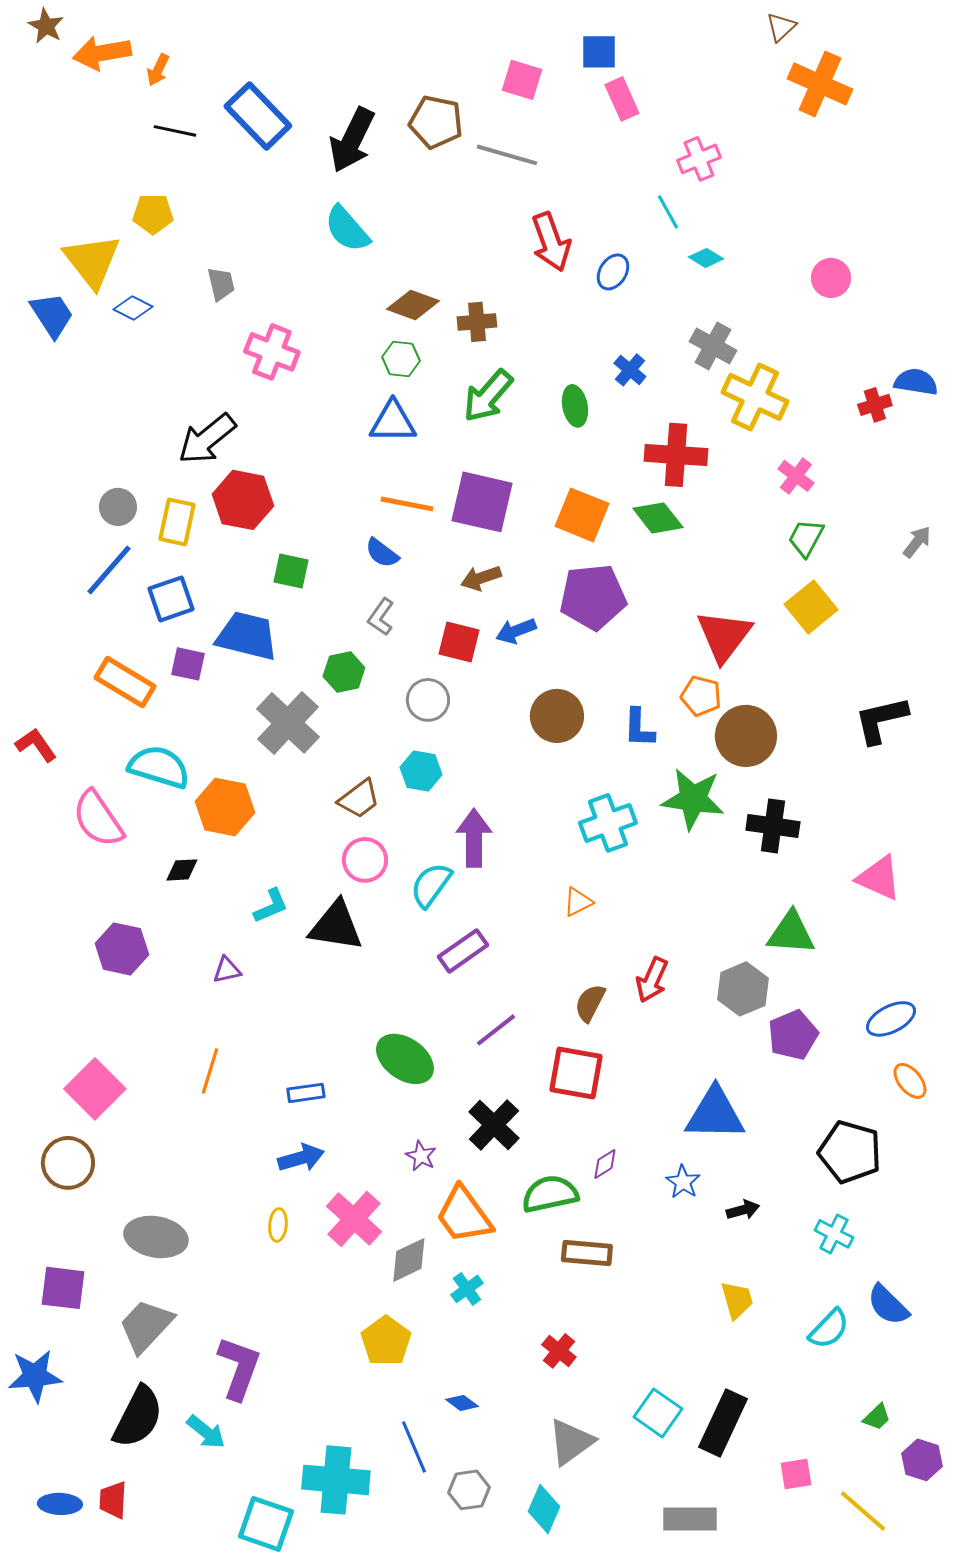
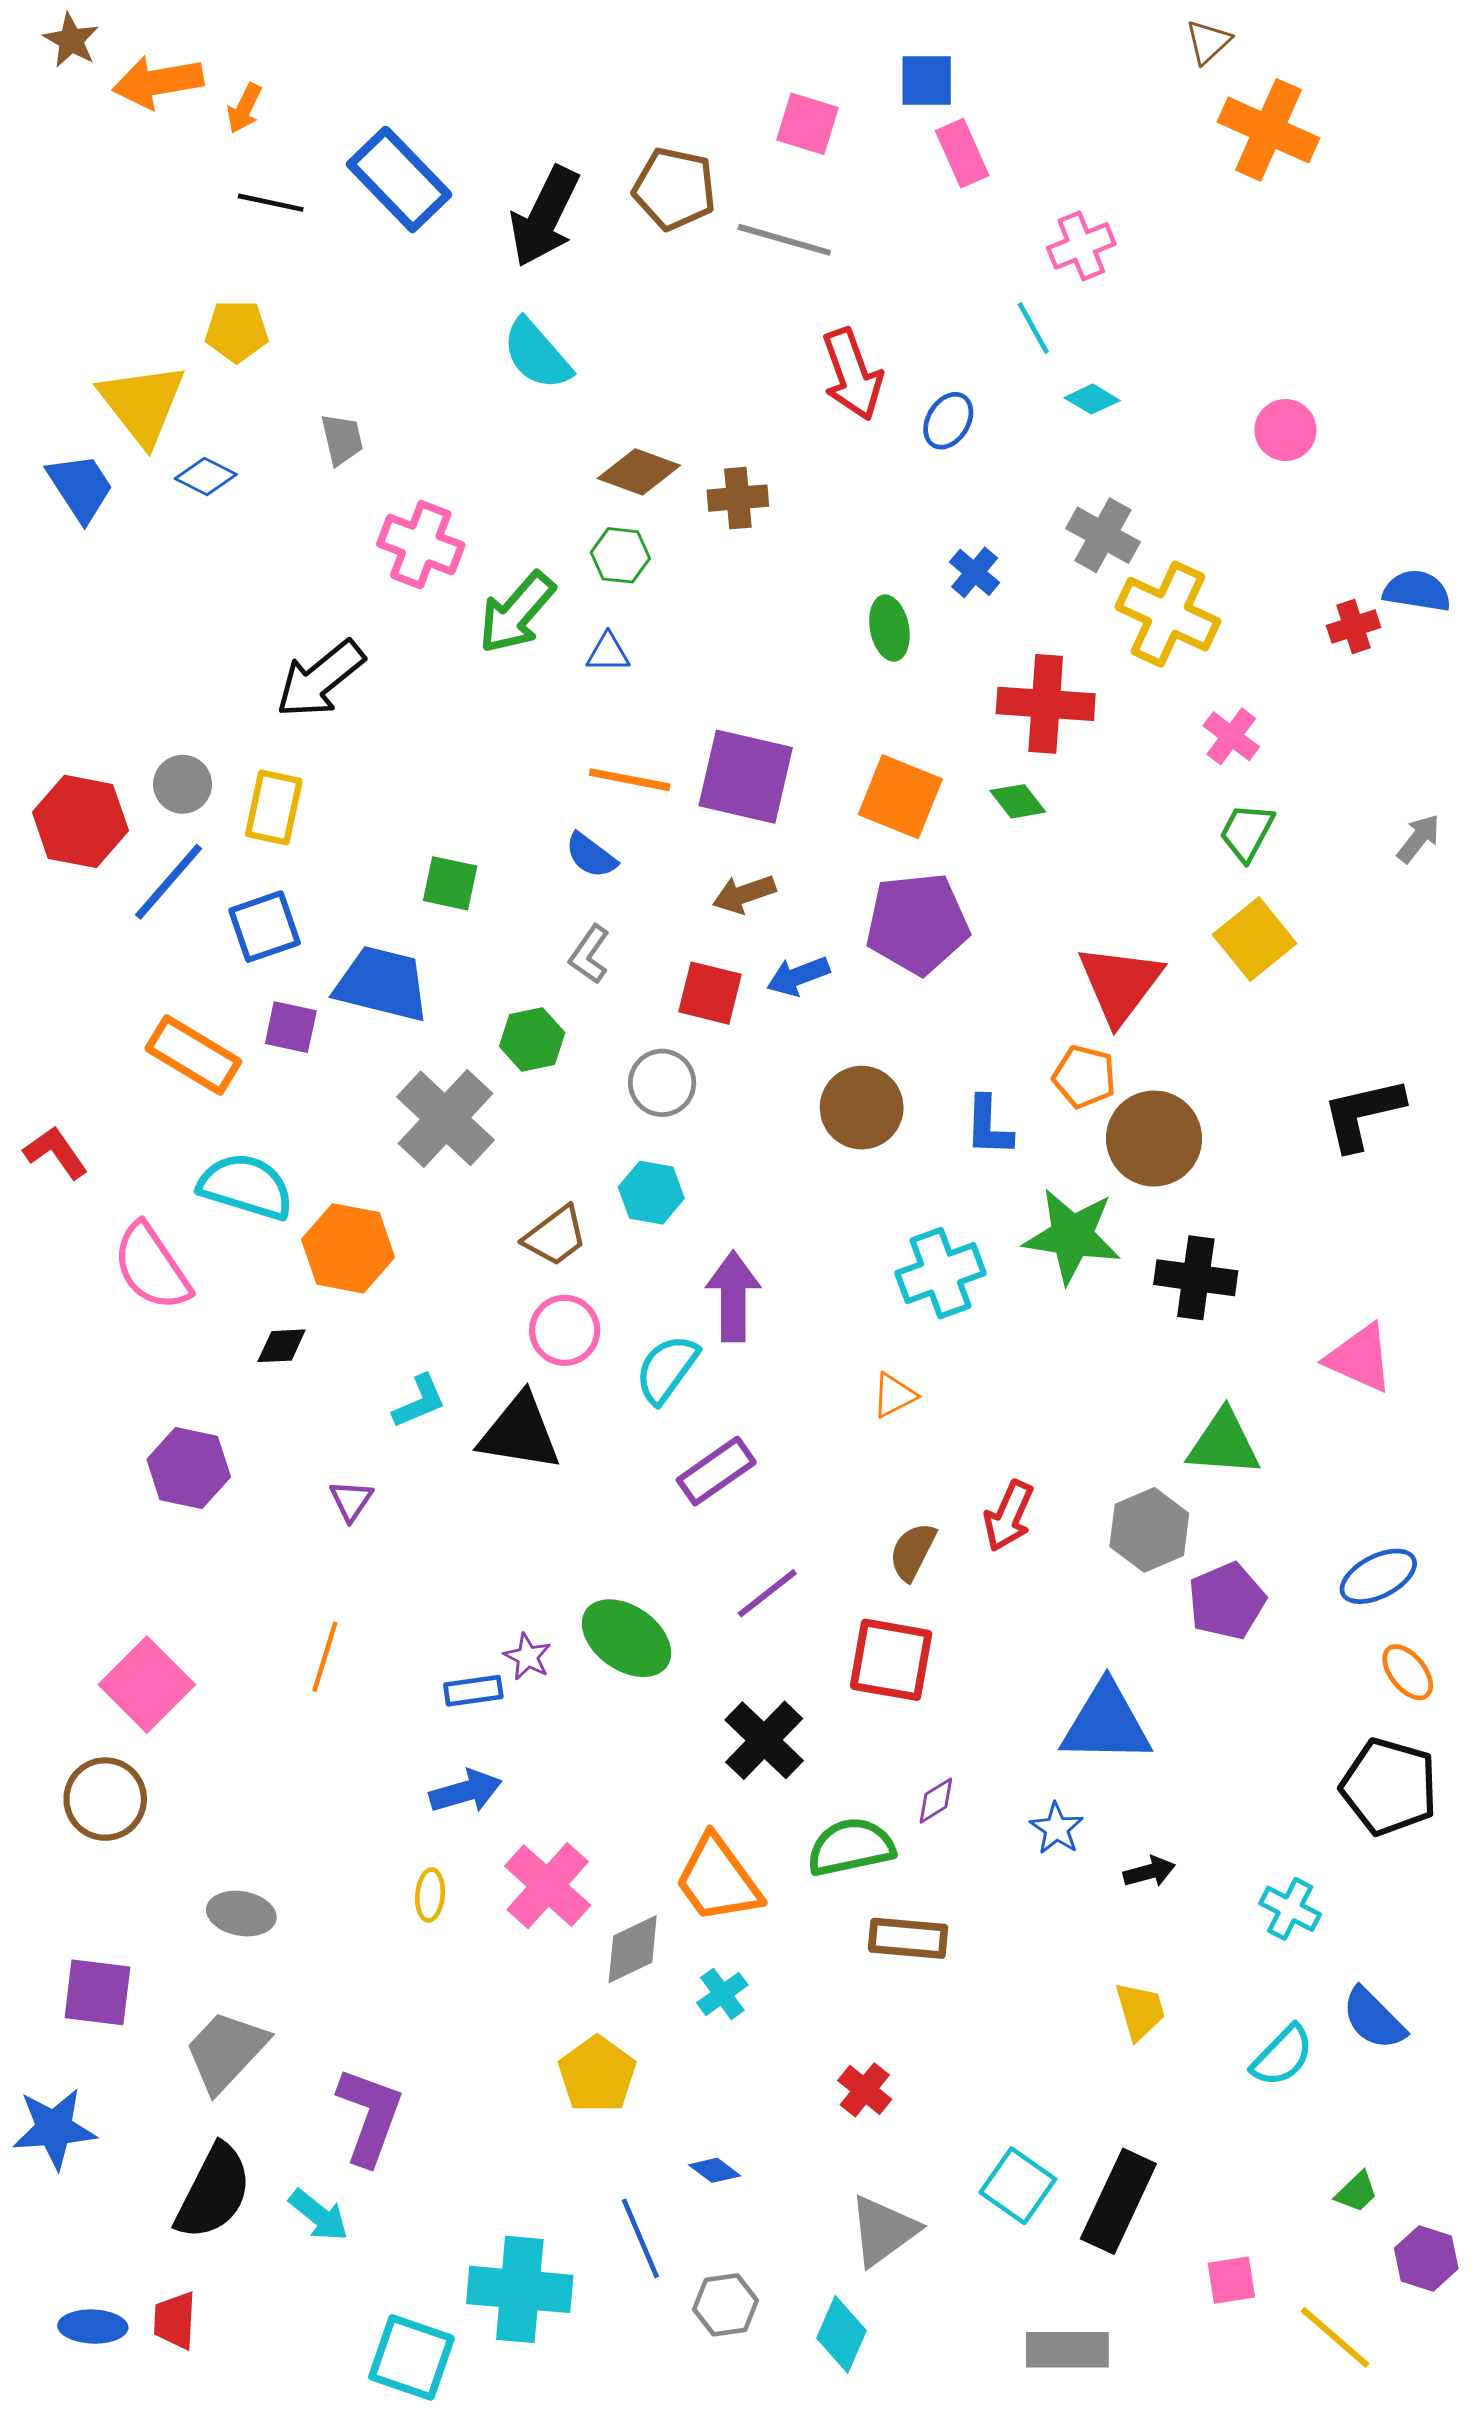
green arrow: (488, 396) -> (517, 613), moved
blue triangle: (393, 422) -> (608, 653), size x0.6
red hexagon: (243, 500) -> (80, 821), moved
green diamond: (658, 518) -> (1018, 801), size x0.7
purple triangle: (227, 970) -> (351, 1500), turned -44
black pentagon: (850, 1152) -> (1389, 1787), moved
purple star: (421, 1156) -> (527, 1657), moved
gray ellipse: (156, 1237) -> (241, 1914), size x0.7

